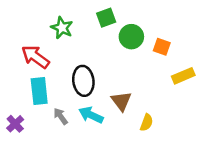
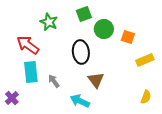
black ellipse: (83, 81) -> (81, 52), moved
cyan arrow: (91, 115) -> (80, 101), moved
gray arrow: (61, 116) -> (54, 81), moved
yellow semicircle: (147, 123) -> (146, 97), moved

